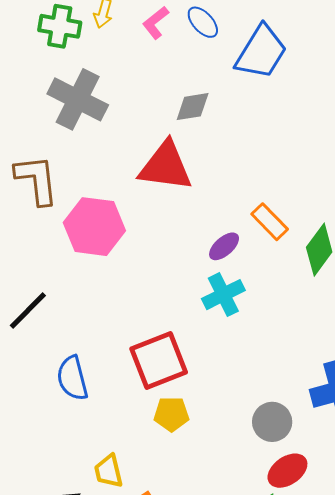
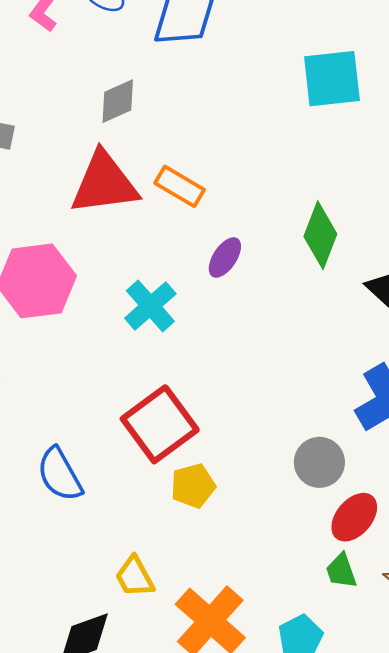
orange rectangle: (270, 222) -> (180, 186), moved
purple ellipse: (224, 246) -> (225, 257), moved
cyan cross: (223, 295) -> (150, 306), moved

